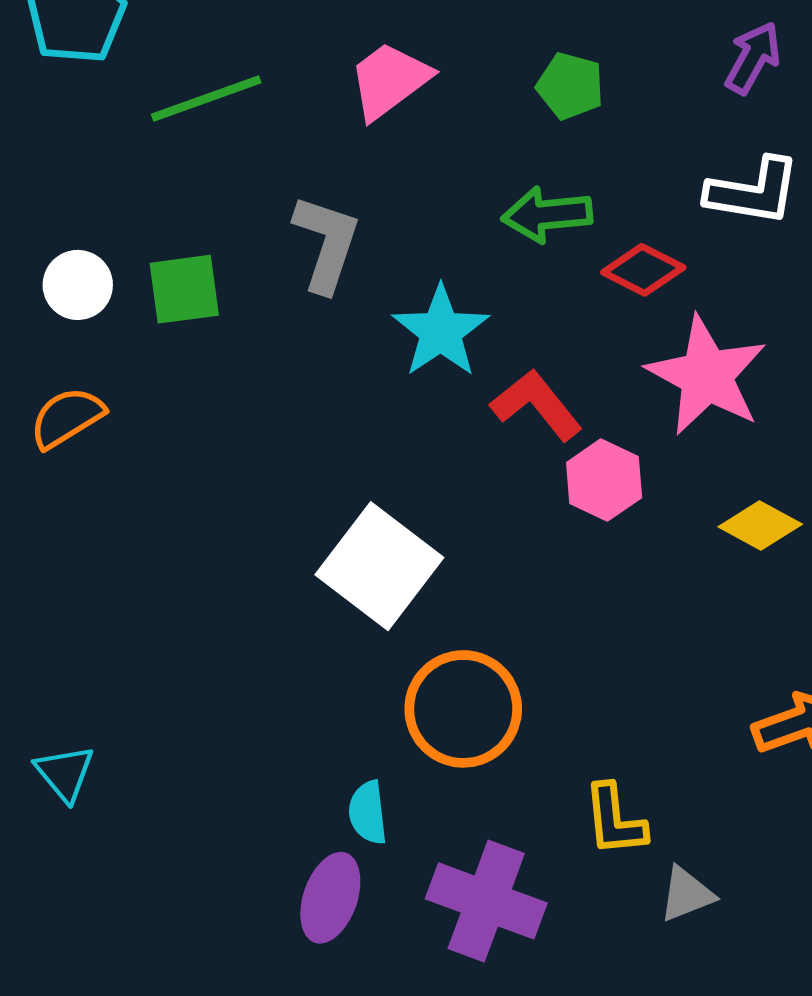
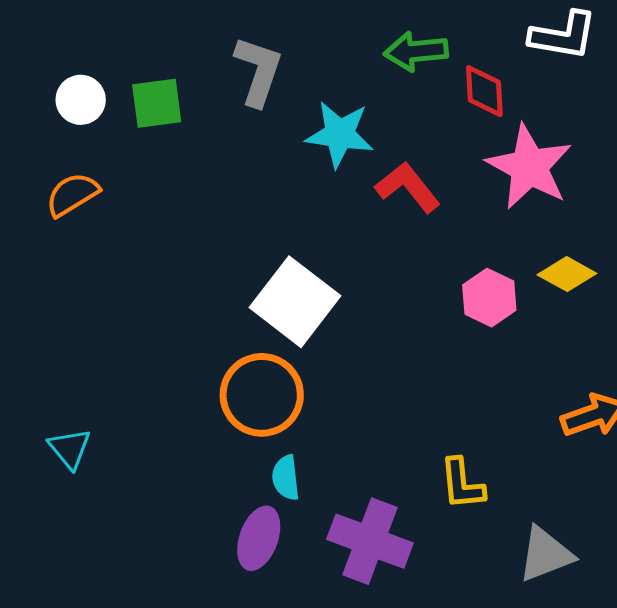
red diamond: (643, 270) -> (484, 91), turned 60
cyan star: (441, 331) -> (340, 134), turned -30
pink hexagon: (604, 480) -> (489, 298), moved
orange circle: (463, 709) -> (262, 395), moved
gray triangle: (687, 894) -> (546, 554), moved, size x1.4

